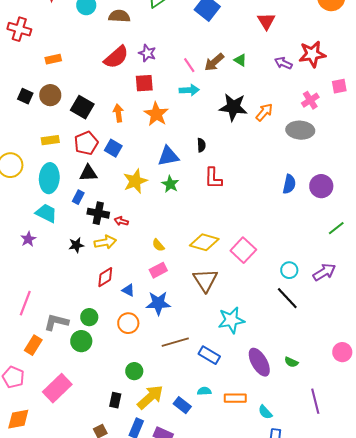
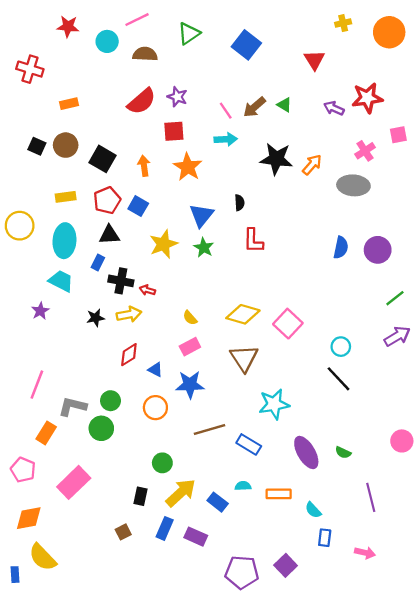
blue triangle: (168, 156) -> (201, 215), turned -40
purple arrow: (324, 272) -> (397, 336), moved

